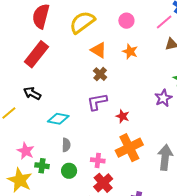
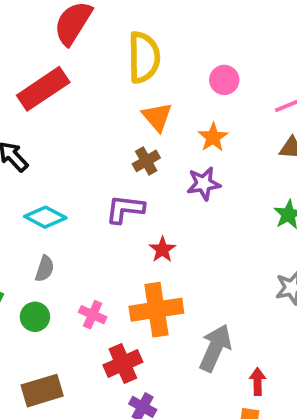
yellow semicircle: (82, 22) -> (144, 57), turned 108
purple star: (163, 98) -> (204, 184), moved
red cross: (103, 183) -> (123, 364), moved

